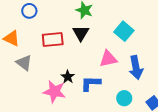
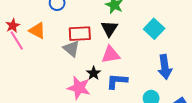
pink triangle: (108, 59) -> (111, 55), moved
gray triangle: (24, 63) -> (71, 49), moved

